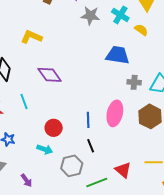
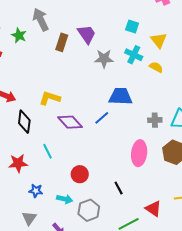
yellow L-shape: (31, 37) -> (50, 98), moved
blue trapezoid: (118, 55) -> (120, 96), moved
blue line: (88, 120) -> (102, 118), moved, turned 56
cyan arrow: (45, 149) -> (65, 199), moved
gray hexagon: (72, 166) -> (89, 210), moved

